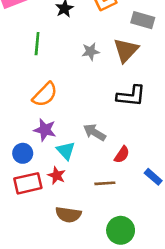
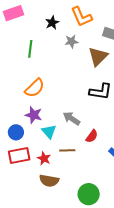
gray star: (91, 51) -> (71, 41), moved
red star: (57, 175) -> (44, 158), moved
brown line: (105, 183) -> (67, 150), moved

